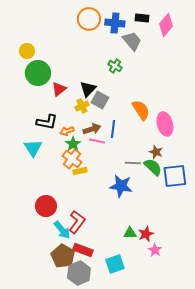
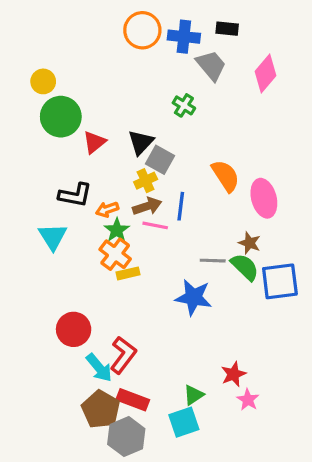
pink diamond: (166, 25) -> (265, 73), moved
yellow cross: (82, 106) -> (146, 181), moved
green triangle: (130, 233) -> (194, 395), moved, turned -32

